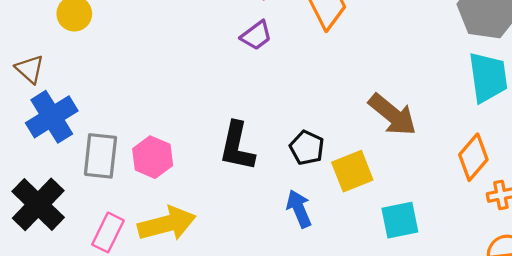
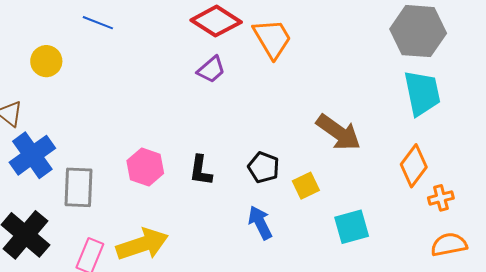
black L-shape: (237, 146) -> (201, 170), size x0.7
pink hexagon: (153, 157) -> (145, 167), moved
yellow square: (352, 171) -> (306, 186), size x0.7

